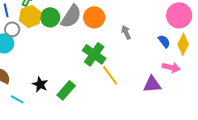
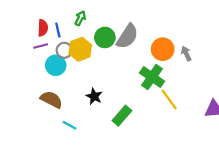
yellow hexagon: (30, 16) -> (80, 49), moved
orange circle: (94, 17) -> (163, 49), moved
black star: (40, 84) -> (94, 96), moved

